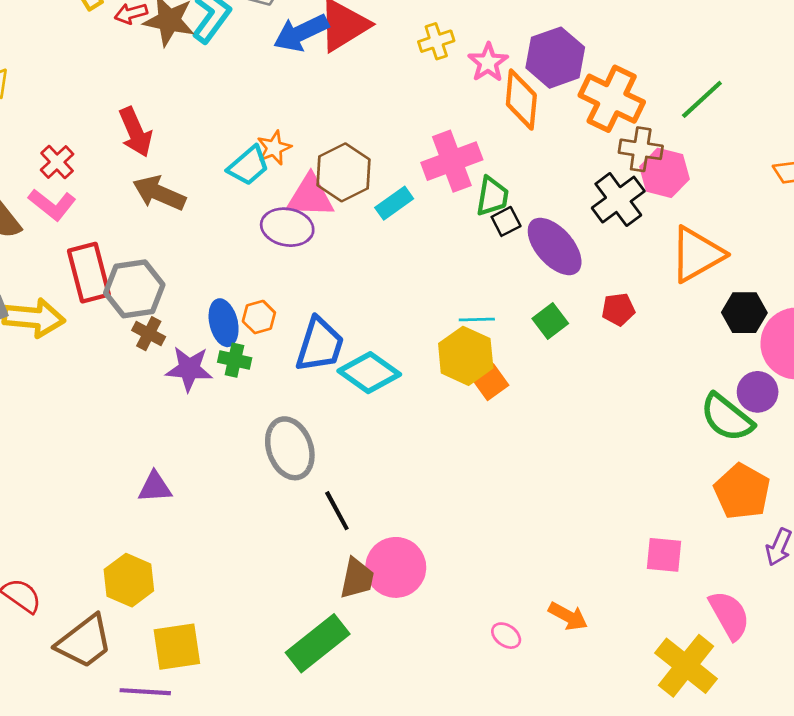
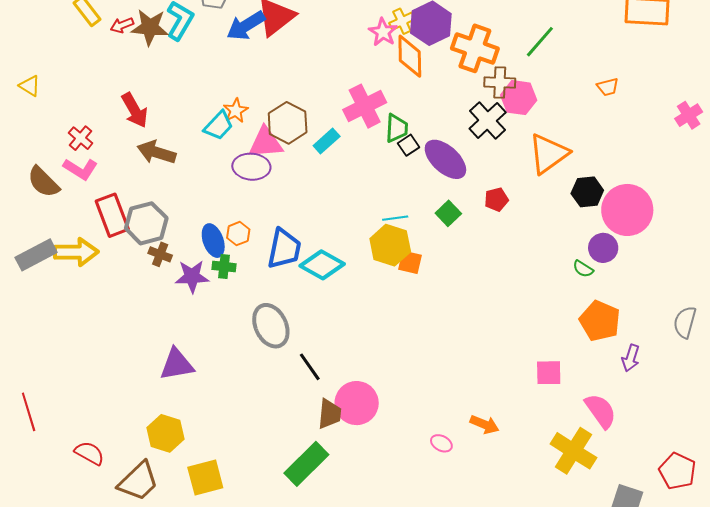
yellow cross: (436, 41) -> (402, 21), moved
orange square: (490, 382) -> (410, 262), turned -35
green semicircle: (727, 418) -> (583, 269), size x0.5
purple triangle: (155, 487) -> (177, 364), size x1.4

